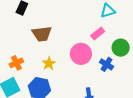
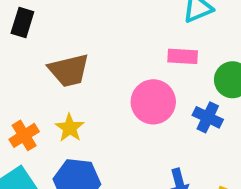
pink rectangle: (98, 33) -> (183, 56), turned 48
yellow star: (49, 63) -> (70, 128), moved

